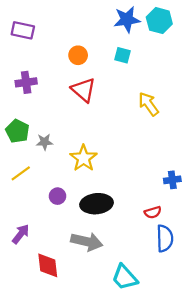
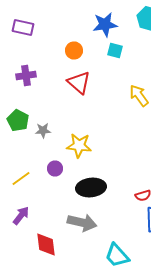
blue star: (127, 20) -> (105, 24), moved
yellow star: (83, 158) -> (79, 146), turned -30
yellow line: (21, 173) -> (21, 178), moved
purple circle: (57, 196) -> (55, 168), moved

